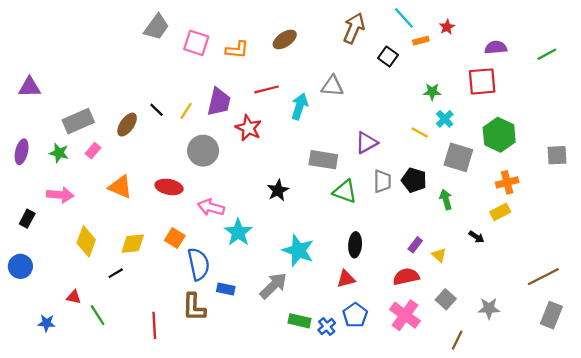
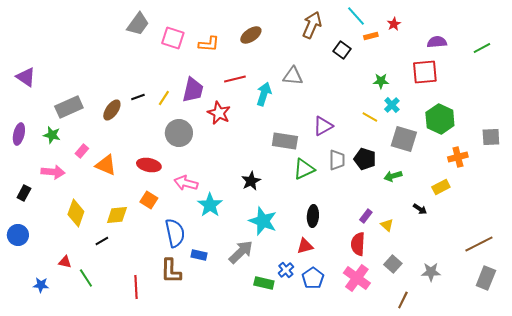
purple triangle: (29, 87) -> (26, 77), turned 35
black line: (157, 110) -> (138, 97), turned -64
pink rectangle: (93, 151) -> (82, 151), moved
orange cross: (507, 182) -> (458, 157), moved
black star: (278, 190) -> (251, 181), moved
green triangle: (345, 191) -> (304, 169), turned -45
green arrow: (446, 199) -> (393, 176), turned -90
orange square: (175, 238) -> (149, 200), moved
red semicircle: (406, 277) -> (358, 244), turned -75
blue cross: (327, 326) -> (286, 270), moved

